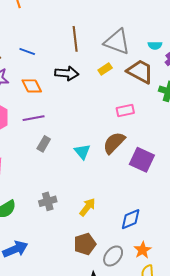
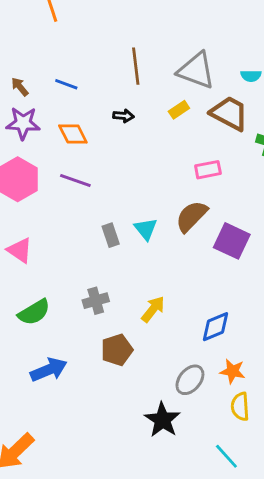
black arrow: (67, 73) -> (123, 116), size x0.6
purple line: (34, 118) -> (75, 180), turned 30
gray rectangle: (44, 144) -> (111, 235), moved, turned -49
brown pentagon: (85, 244) -> (117, 350), moved
orange star: (143, 250) -> (233, 371), turned -30

